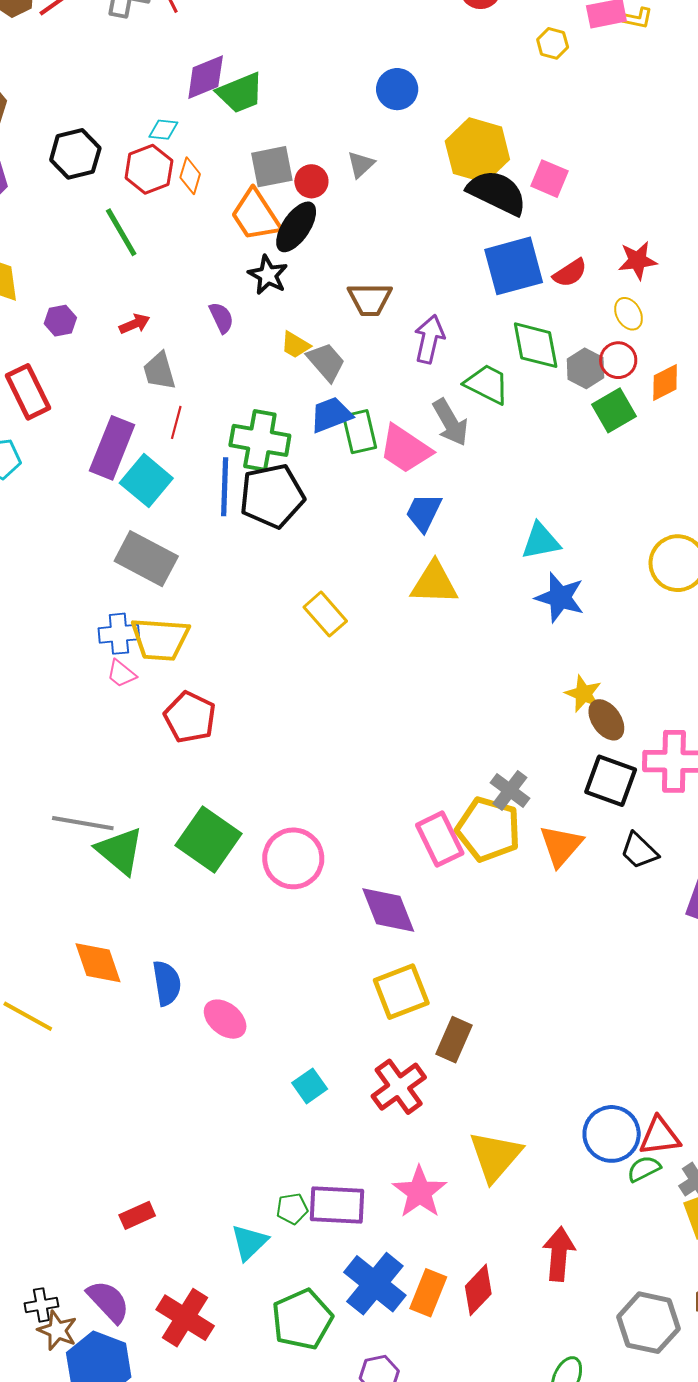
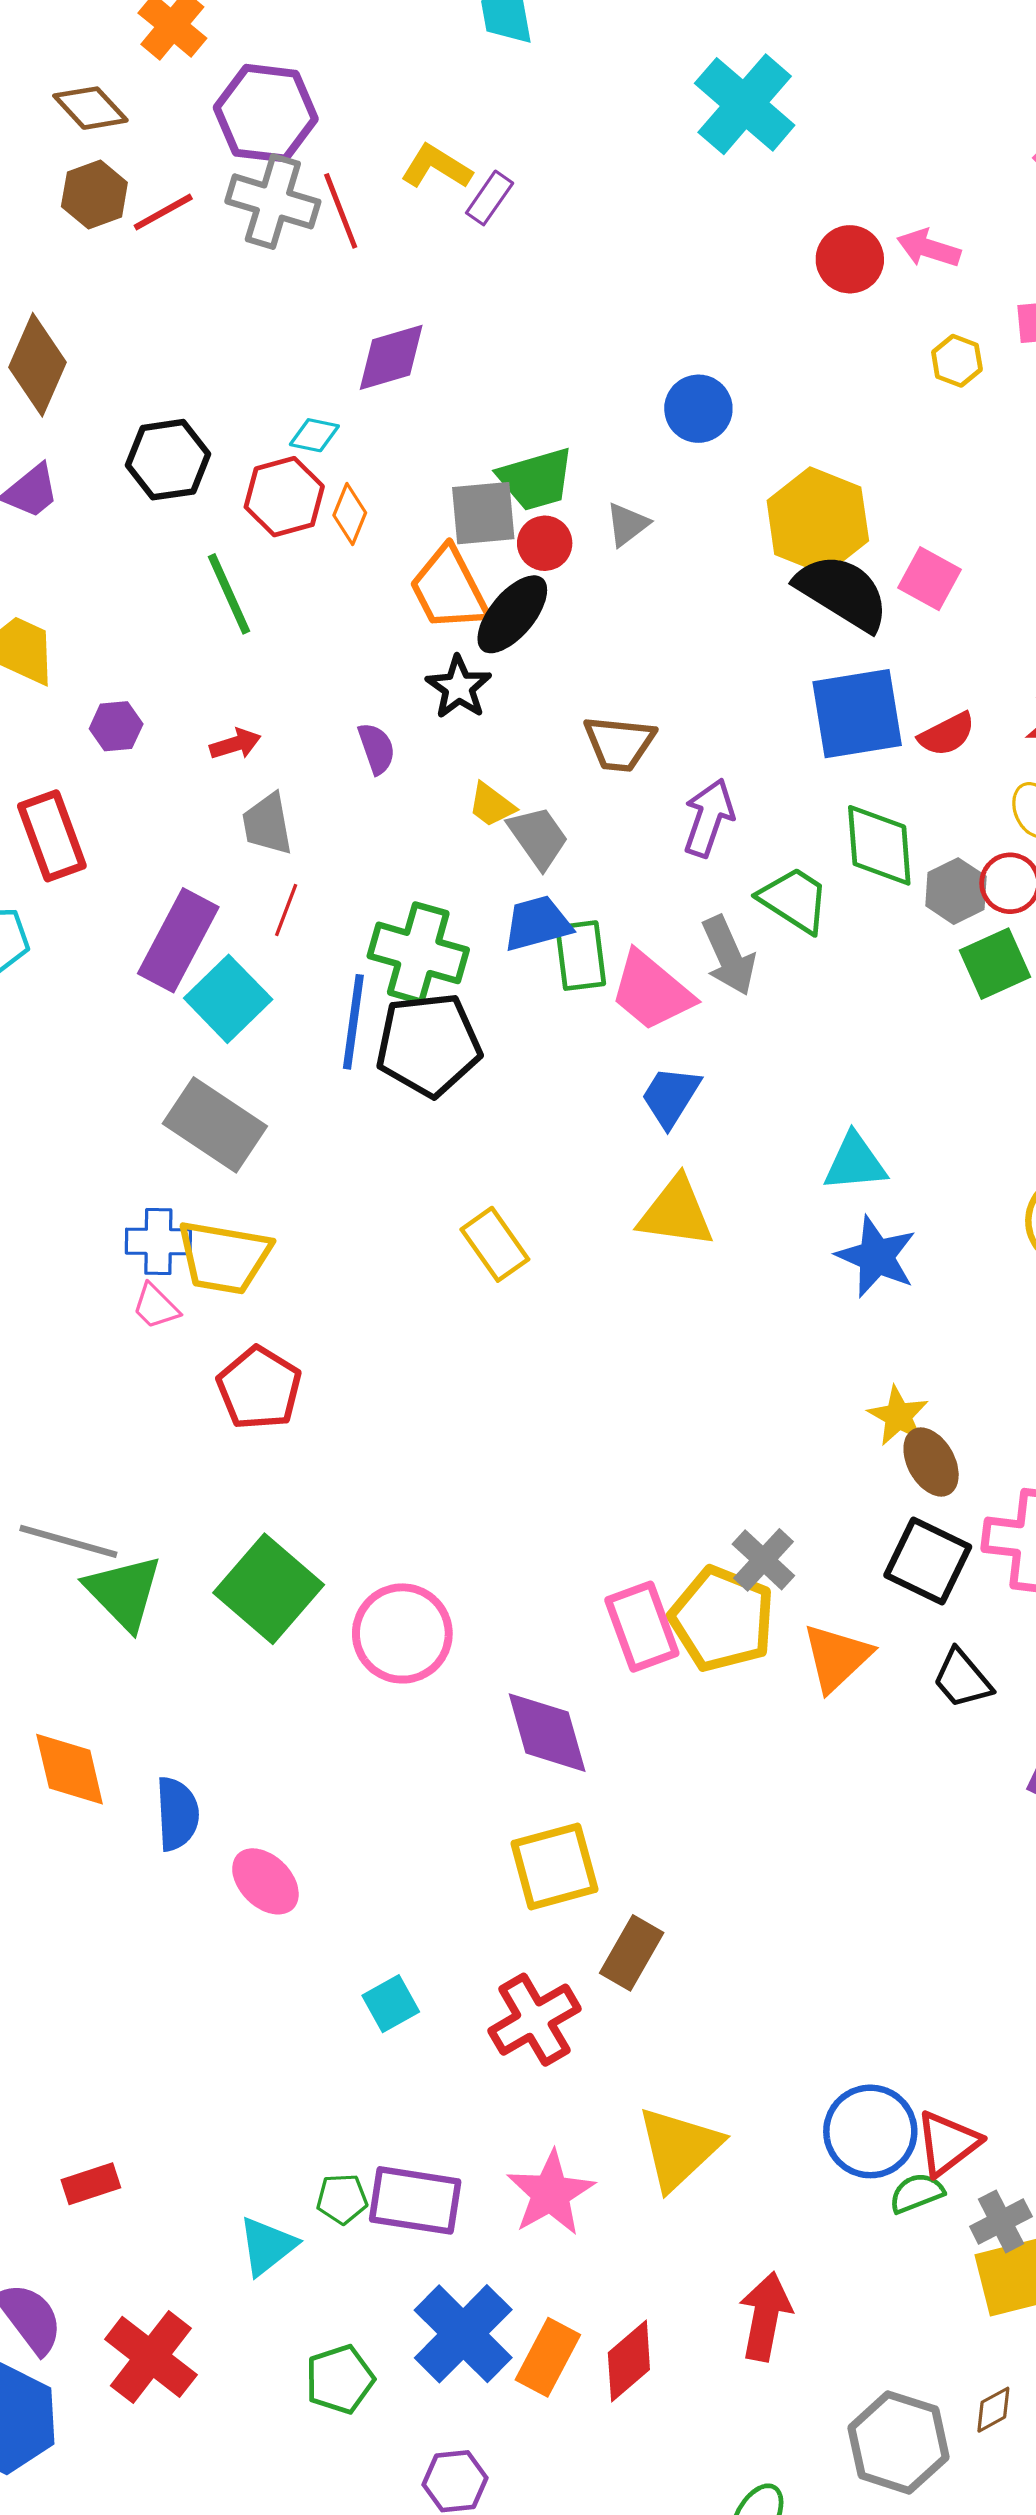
green trapezoid: (240, 93) -> (536, 479), moved
red triangle: (660, 1136) -> (948, 2143), turned -36
green pentagon: (302, 1319) -> (340, 2379), size x0.7

